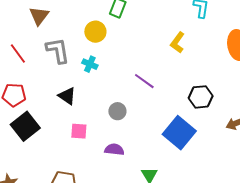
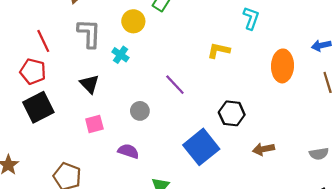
yellow L-shape: (178, 43) -> (219, 50), turned 55
red line: (18, 53) -> (43, 41), moved
pink square: (79, 131) -> (94, 124), turned -30

